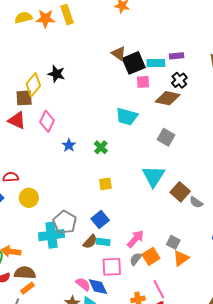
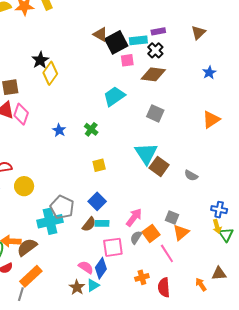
black star: (56, 74) -> (40, 60), turned 30
black cross: (179, 80) -> (155, 50), moved
yellow diamond: (33, 85) -> (50, 73), moved
cyan trapezoid: (127, 117) -> (114, 96), turned 135
pink diamond: (47, 121) -> (21, 114), moved
brown square: (180, 192) -> (159, 166), moved
brown semicircle: (25, 273) -> (27, 247), moved, turned -35
blue diamond: (98, 287) -> (101, 268), turned 65
orange rectangle: (28, 288) -> (31, 276), size x1.6
pink line: (159, 289) -> (167, 253), moved

